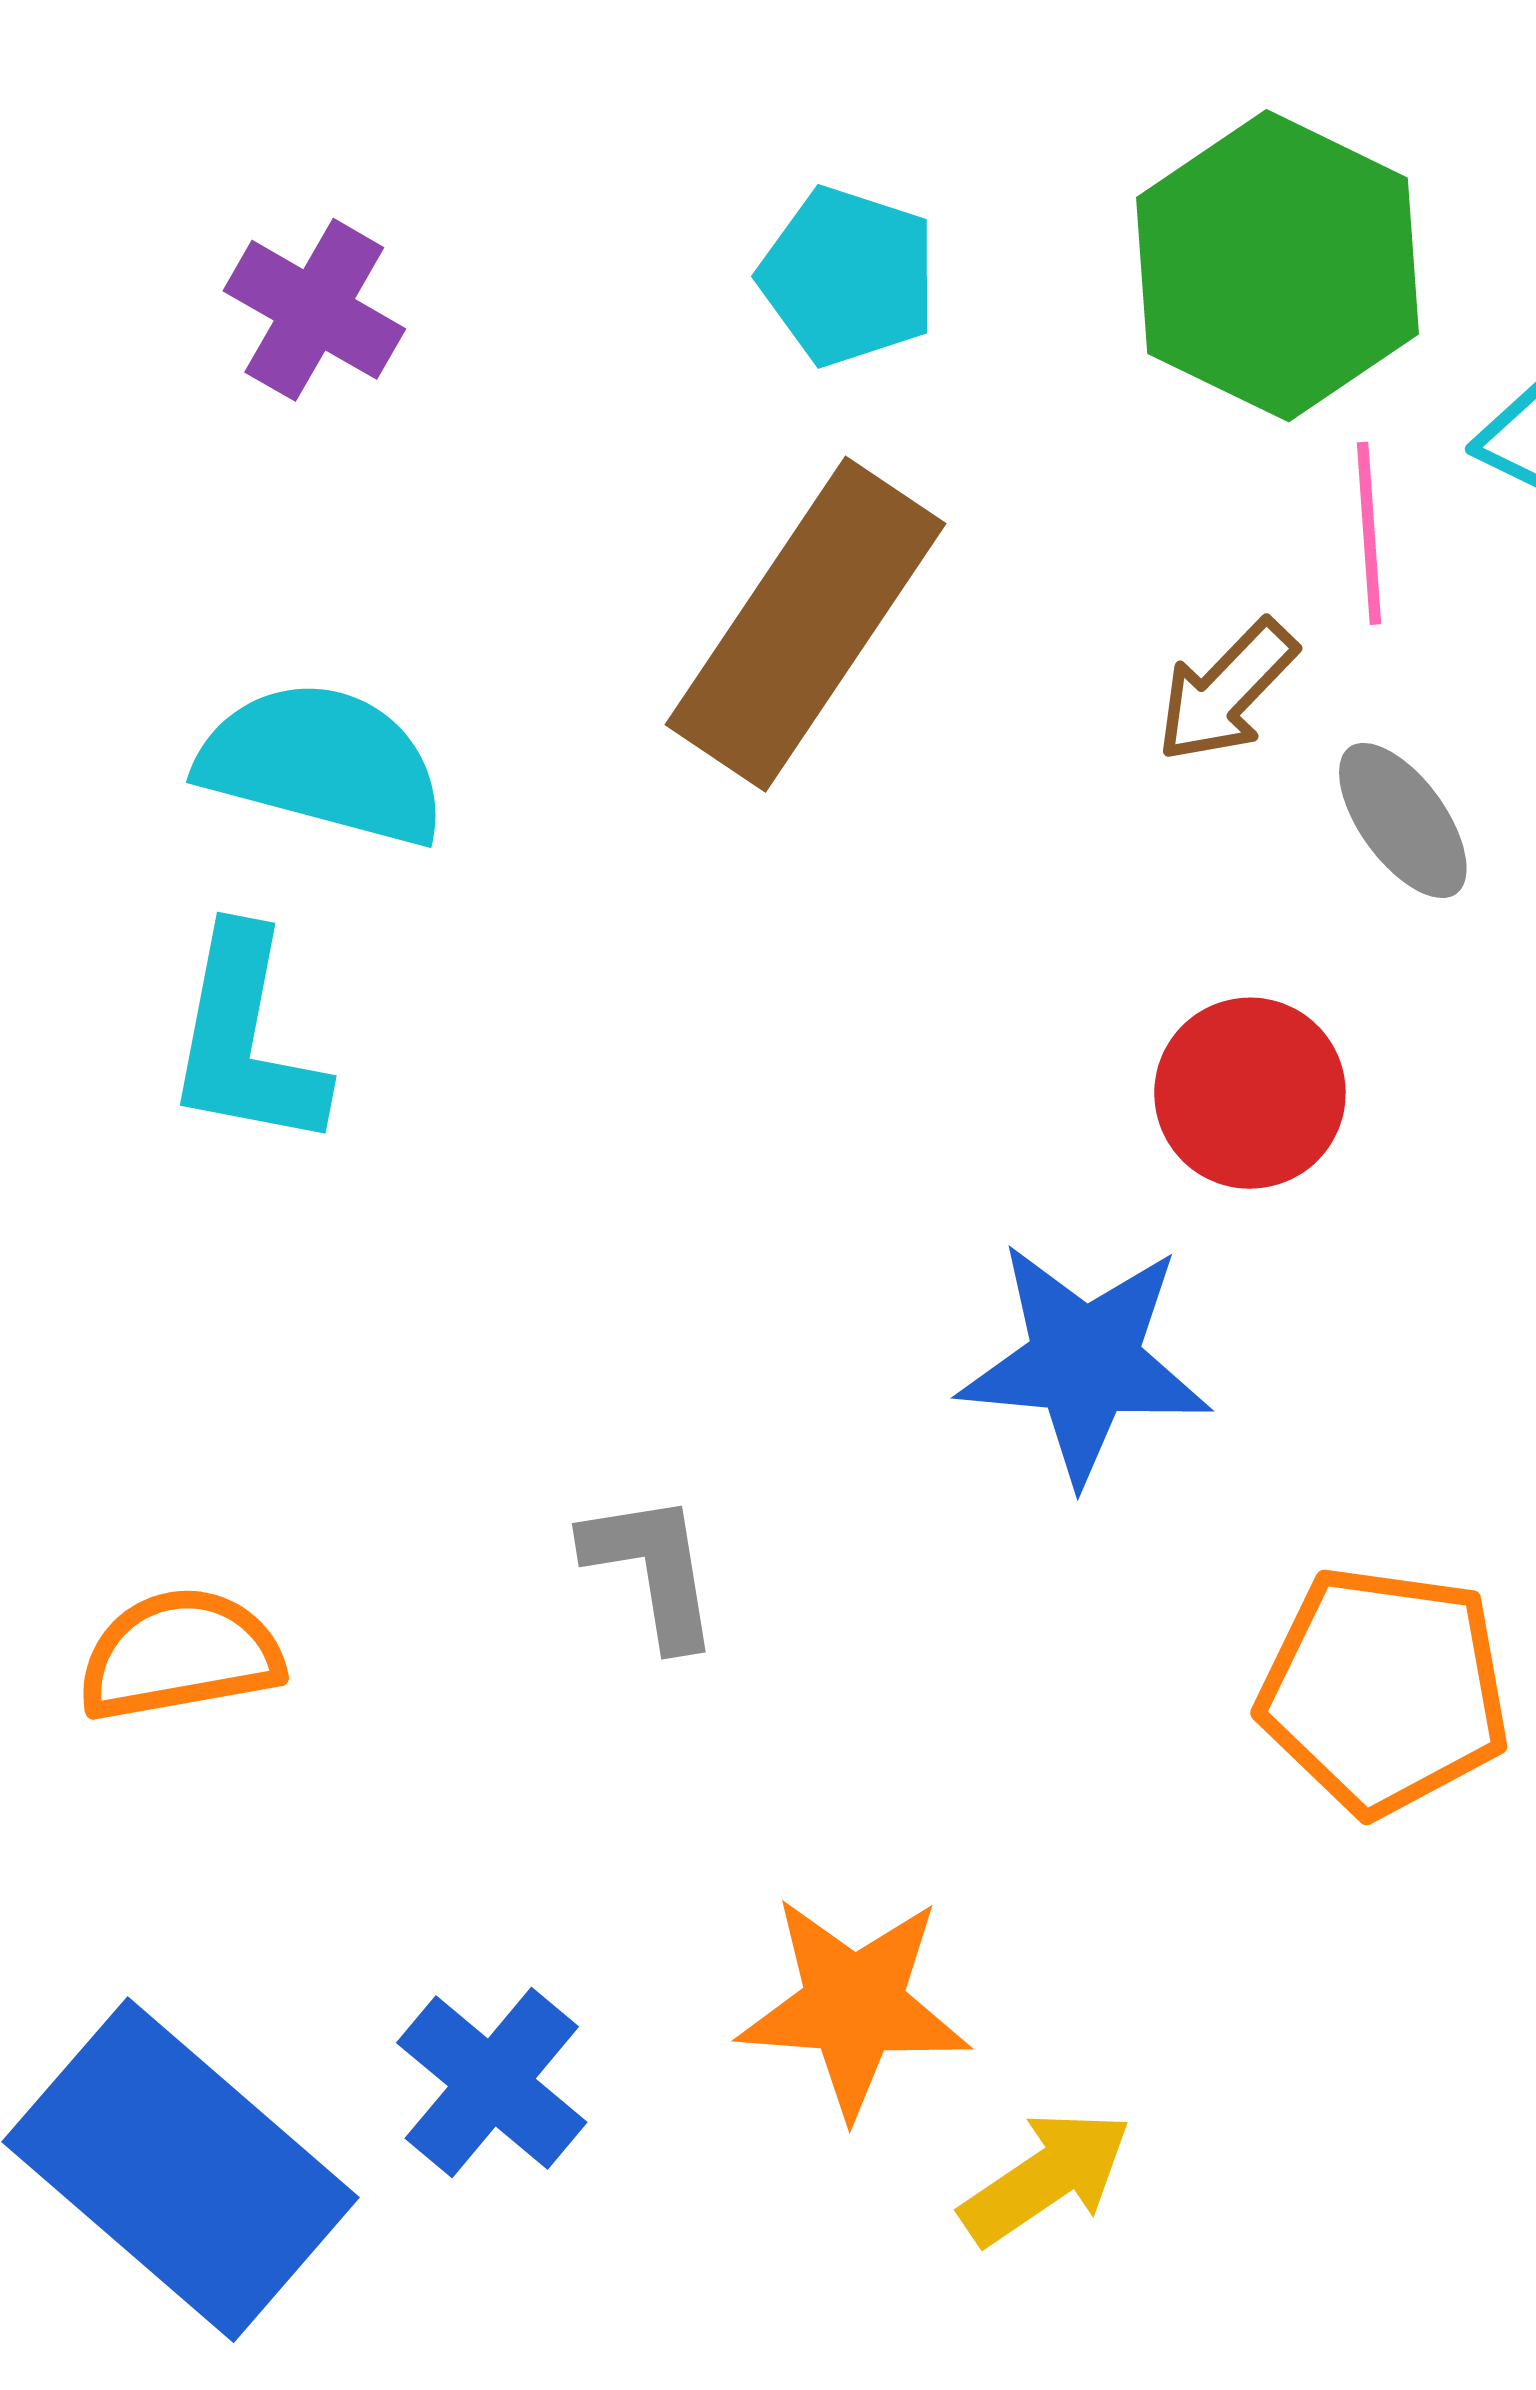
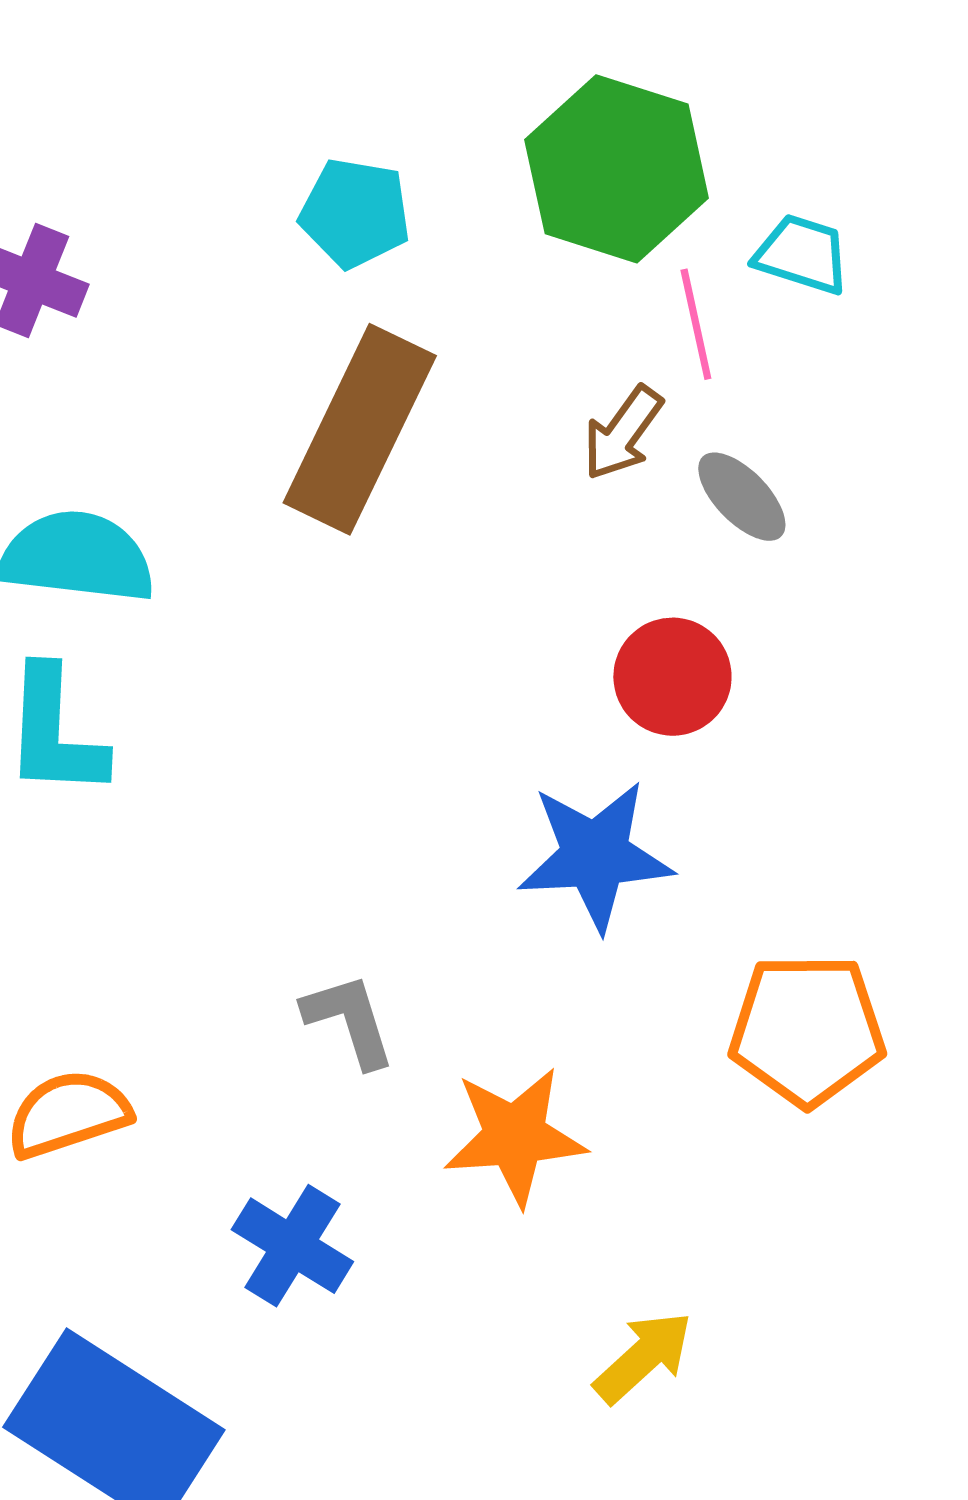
orange star: (854, 2006) -> (515, 1136), moved
blue cross: (492, 2082) -> (292, 1246), moved

